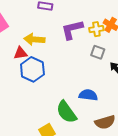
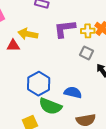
blue hexagon: (32, 69) -> (39, 84), moved
green semicircle: (66, 112) -> (50, 106), turned -40

